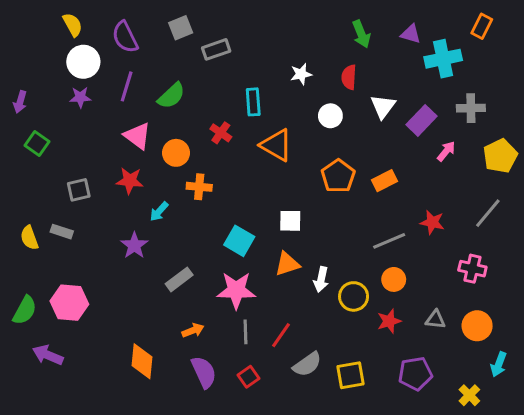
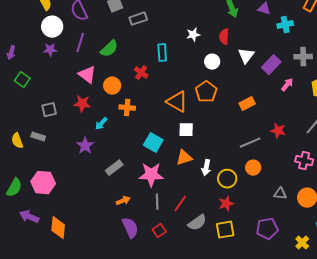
cyan cross: (443, 59) -> (285, 25), size x0.7
orange triangle: (276, 145) -> (177, 102), moved
orange pentagon: (338, 176) -> (206, 92), moved
red star: (389, 321) -> (226, 204), moved
orange diamond: (142, 361) -> (58, 228), moved

